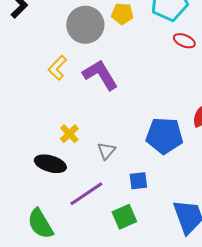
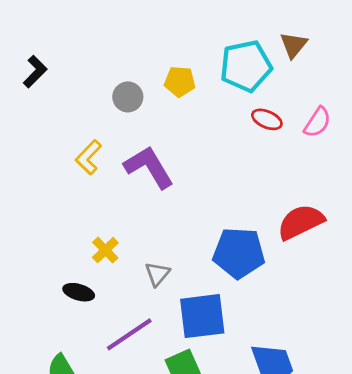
gray circle: (85, 25) -> (128, 97), size x0.6
black ellipse: (50, 164) -> (79, 292), size x0.7
blue square: (138, 181) -> (202, 316), size x1.8

